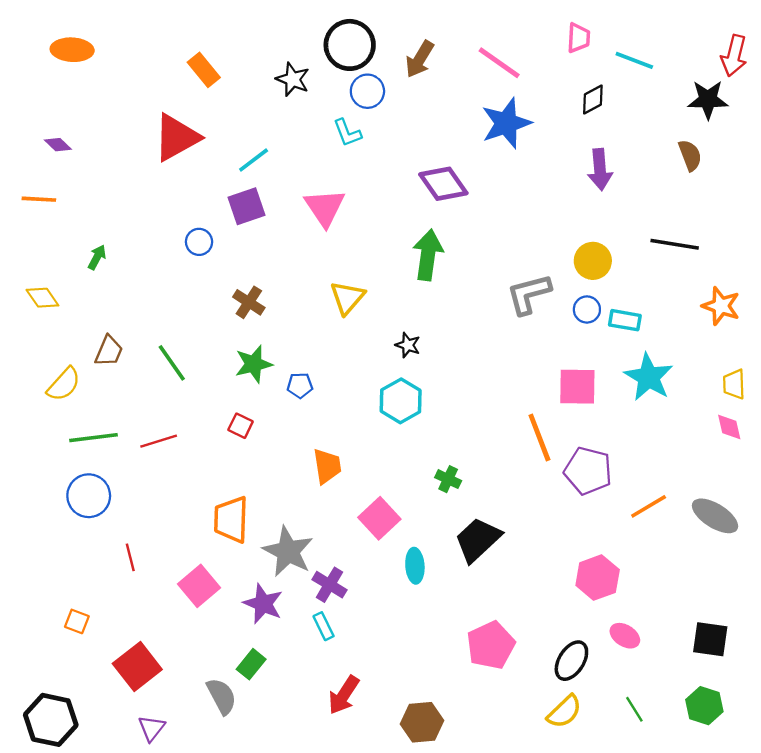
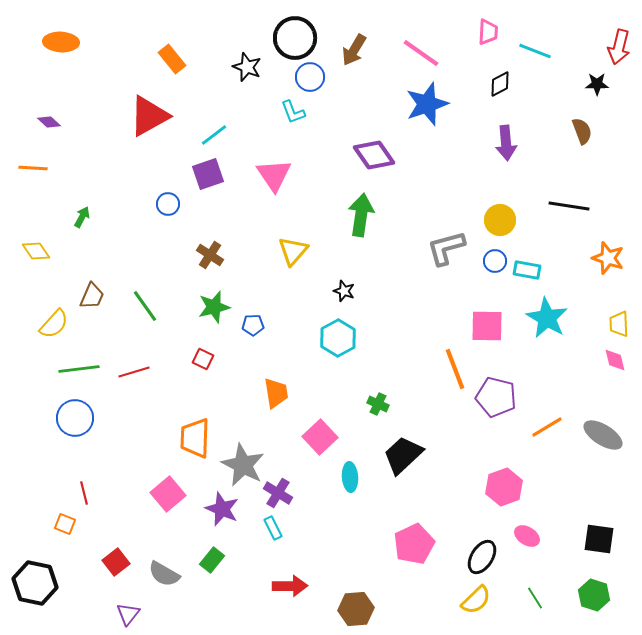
black star: (708, 100) -> (597, 84), size x0.7
red line: (130, 557) -> (84, 493), moved
red square: (137, 667) -> (116, 562), size x0.7
red arrow: (344, 695) -> (290, 586), turned -124
gray semicircle: (222, 696) -> (164, 574), moved, turned 148
black hexagon: (51, 720) -> (35, 583), moved

